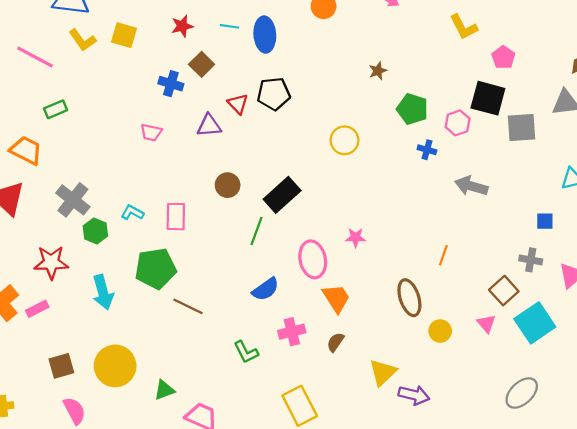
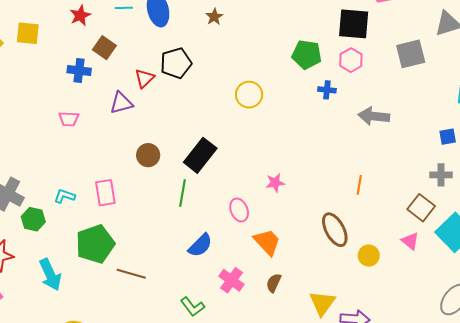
brown star: (378, 71) -> (214, 17), moved
black square: (488, 98) -> (354, 24), moved
red triangle: (238, 104) -> (144, 78), turned 40
pink ellipse: (313, 259) -> (239, 210), size x0.7
pink cross: (292, 332) -> (232, 280), turned -30

